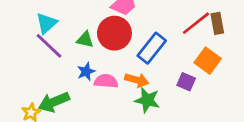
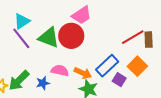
green triangle: (85, 40) -> (49, 37), size x1.6
blue rectangle: (152, 48) -> (107, 66), moved
blue star: (86, 72) -> (43, 83), moved
green arrow: (54, 102) -> (19, 80), turned -30

